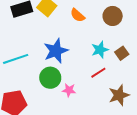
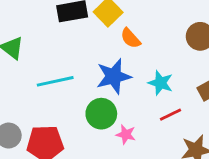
orange semicircle: (78, 15) -> (131, 38), moved
cyan star: (100, 50) -> (160, 83), moved, turned 30

